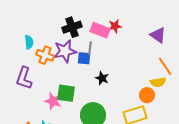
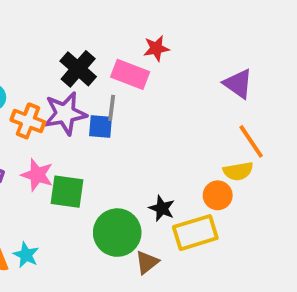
red star: (115, 26) -> (156, 48), moved
black cross: (72, 27) -> (78, 69), turned -30
black star: (102, 78) -> (162, 208), moved
pink star: (53, 101) -> (37, 175), moved

